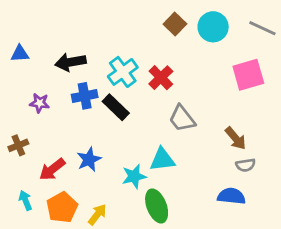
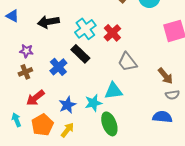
blue triangle: (20, 54) -> (12, 16), turned 32
blue cross: (85, 96) -> (58, 67), moved, turned -30
brown cross: (18, 145) -> (25, 72), moved
blue star: (89, 159) -> (67, 105), moved

